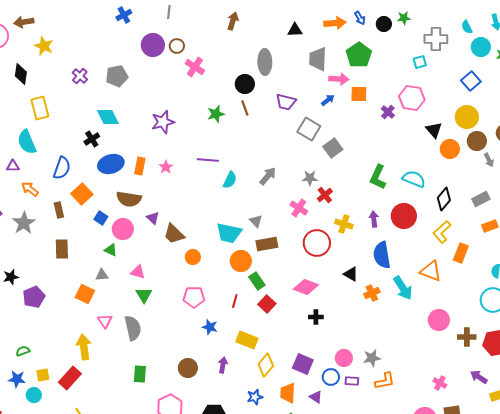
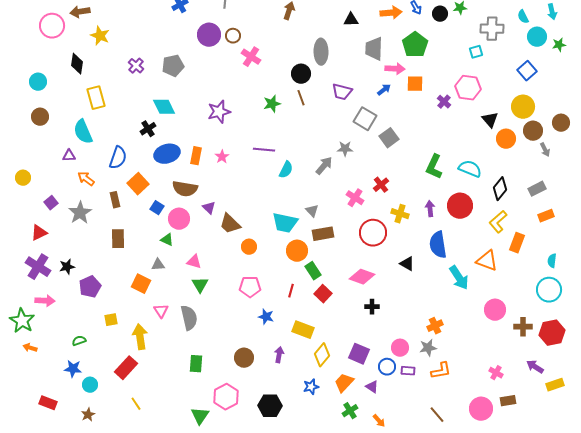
gray star: (310, 178) -> (345, 149), moved
orange cross: (372, 293) -> (435, 326), moved
yellow square: (43, 375) -> (111, 320), moved
orange trapezoid: (288, 393) -> (344, 383), turned 40

